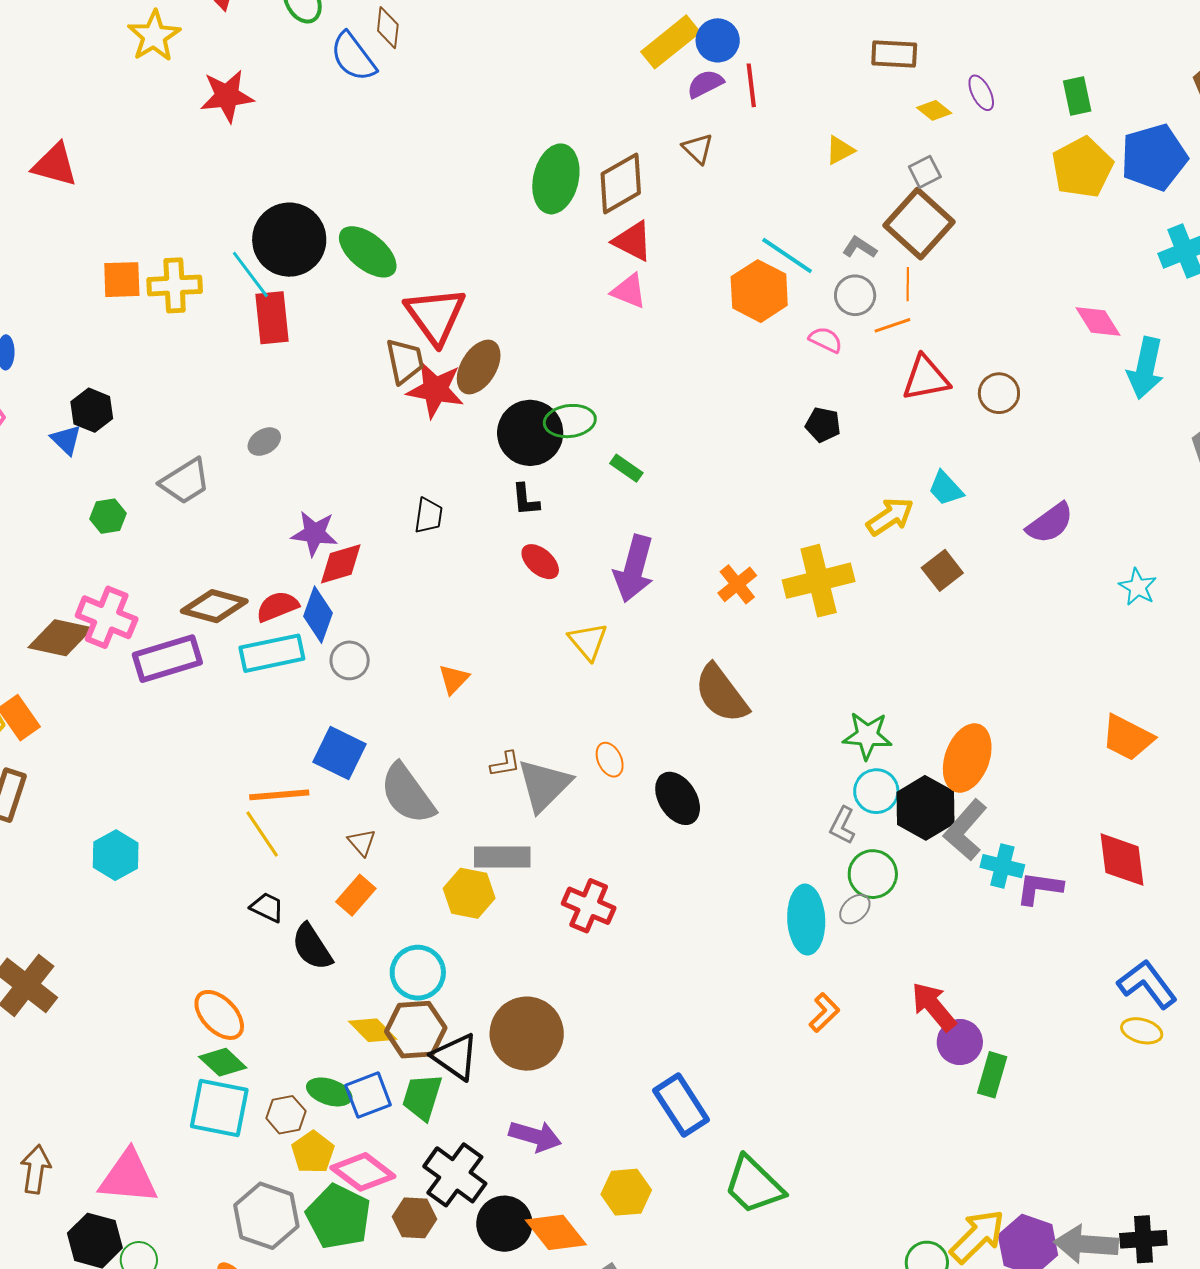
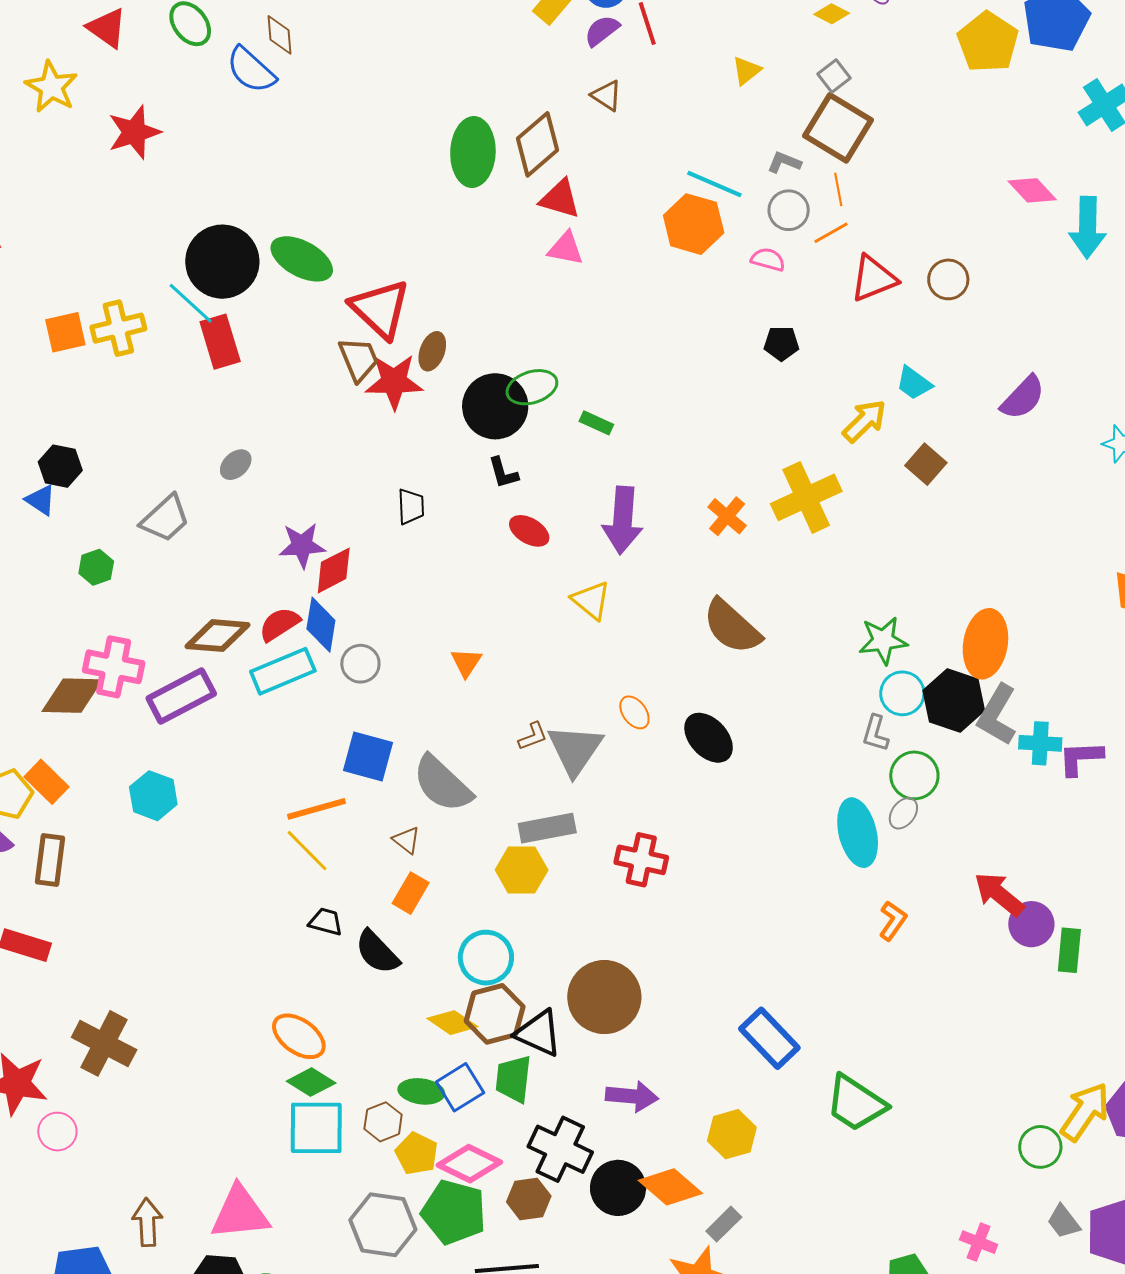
brown ellipse: (479, 367) -> (432, 351), size x0.7
cyan hexagon: (116, 855) -> (153, 796), moved

